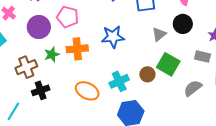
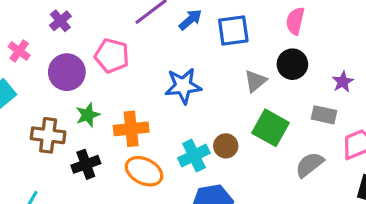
orange cross: (77, 49) -> (131, 129), moved
brown cross: (26, 67) -> (48, 135), turned 30
brown circle: (147, 74) -> (226, 146), moved
black cross: (41, 90) -> (86, 164), moved

